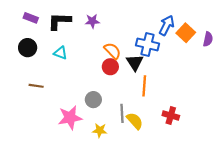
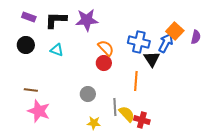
purple star: (92, 21) -> (87, 20), size x1.6
blue arrow: (167, 25) -> (166, 43), moved
black triangle: (135, 62) -> (152, 59), moved
brown line: (36, 86) -> (31, 90), moved
red cross: (171, 116) -> (142, 120), moved
pink star: (70, 118) -> (39, 111), moved, turned 30

